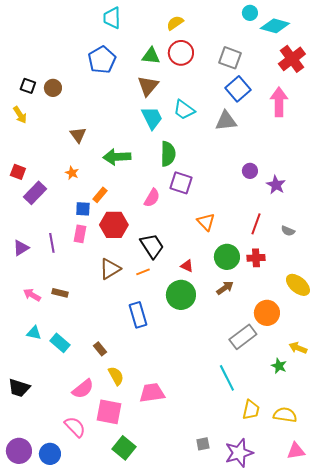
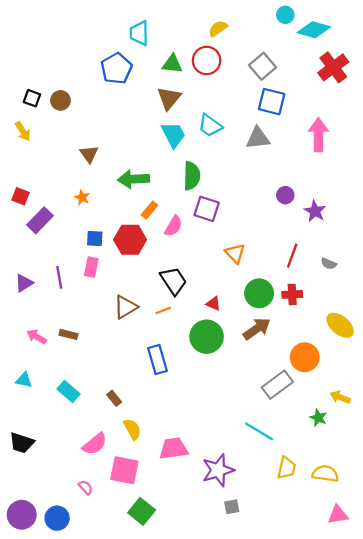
cyan trapezoid: (112, 18) -> (139, 33), moved
yellow semicircle: (175, 23) -> (218, 29), moved
gray square: (230, 58) -> (262, 66), turned 30
blue square: (238, 89) -> (272, 102), turned -35
pink arrow: (279, 102) -> (318, 135), moved
orange rectangle: (100, 195) -> (150, 210), moved
red hexagon: (114, 225) -> (130, 240), moved
brown arrow: (225, 288) -> (257, 329), size x1.4
cyan triangle: (34, 333) -> (24, 380), moved
cyan line: (227, 378) -> (259, 431), turned -32
pink semicircle: (75, 427) -> (86, 487), size x0.6
purple star: (239, 453) -> (218, 470), moved

